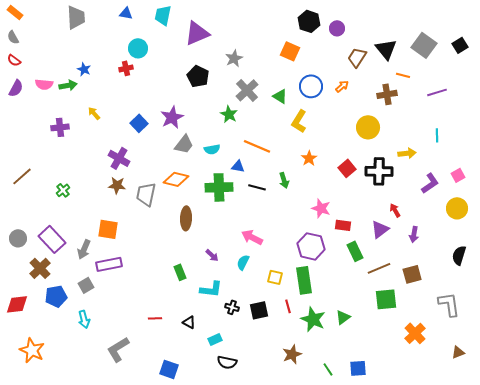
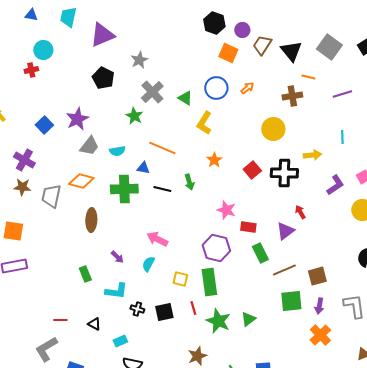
orange square: (290, 51) -> (228, 53), moved
brown trapezoid: (357, 57) -> (262, 45), moved
purple arrow: (414, 234) -> (319, 306), moved
gray L-shape: (118, 349) -> (46, 349), moved

